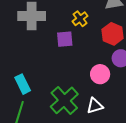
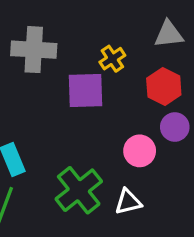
purple square: (65, 39) -> (86, 90), size x1.4

